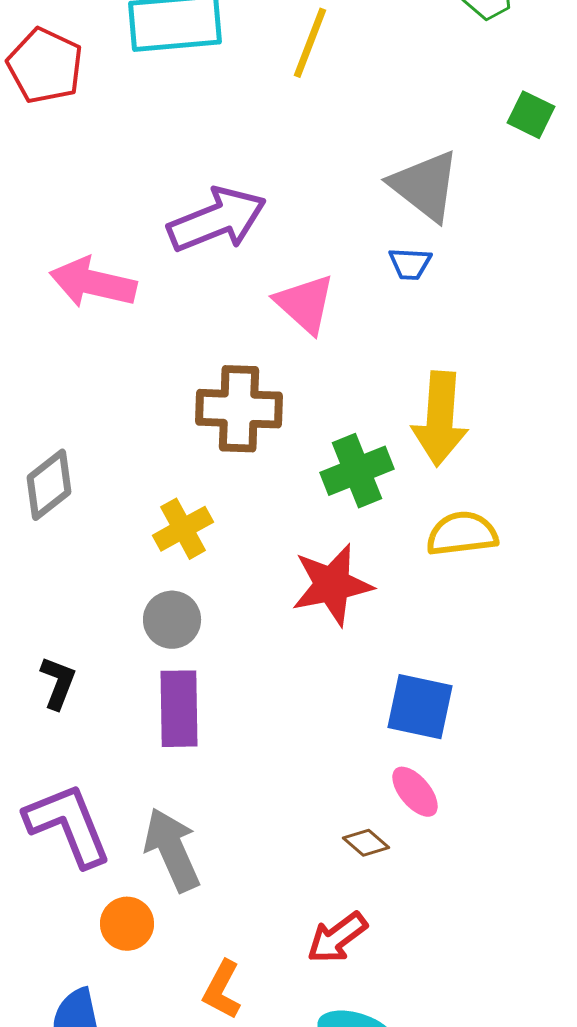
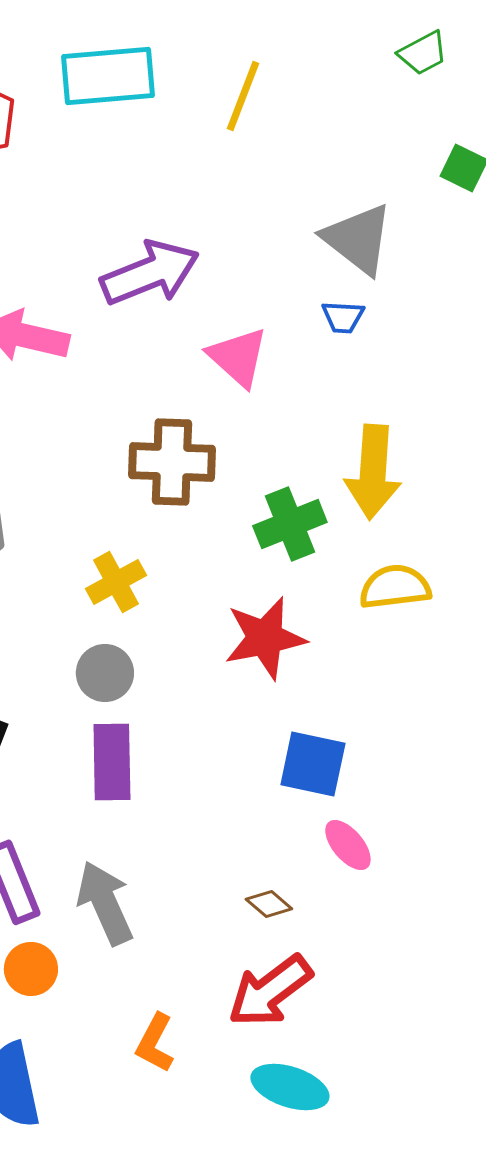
blue square: (420, 707) -> (313, 764), moved
brown diamond: (366, 843) -> (269, 904), moved
orange circle: (127, 924) -> (31, 969), moved
red arrow: (337, 938) -> (270, 991), size x1.4

